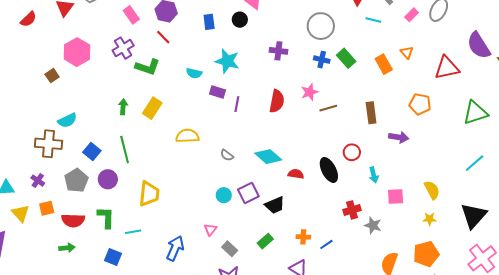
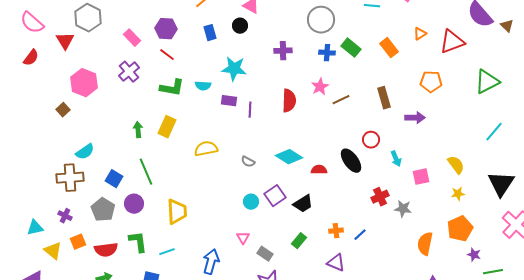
orange triangle: (407, 53) -> (420, 34), moved, turned 48
green L-shape: (147, 67) -> (172, 88), moved

